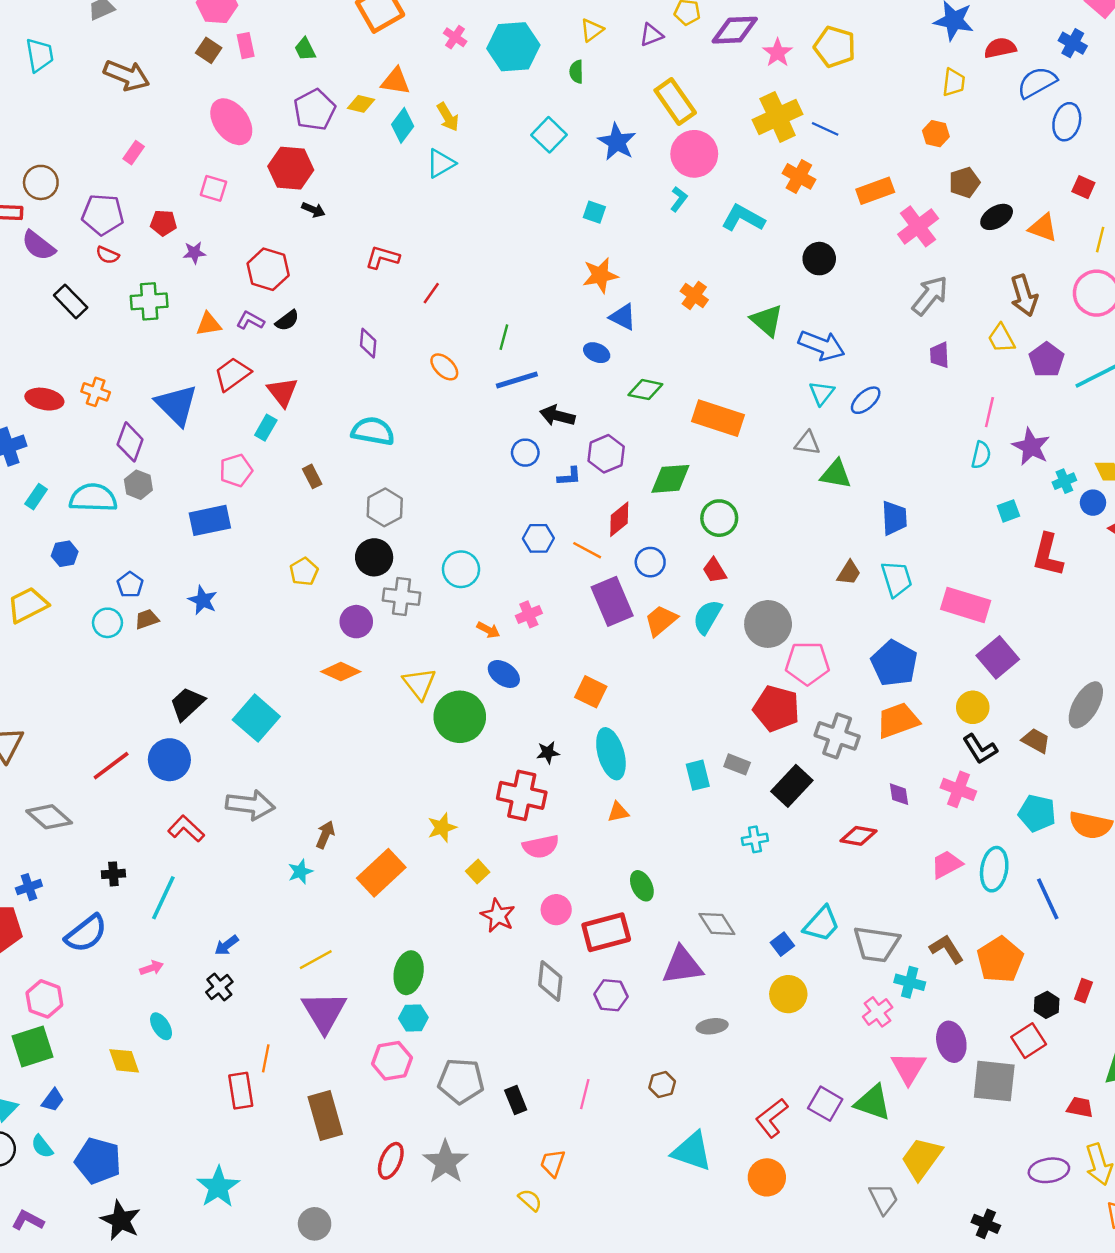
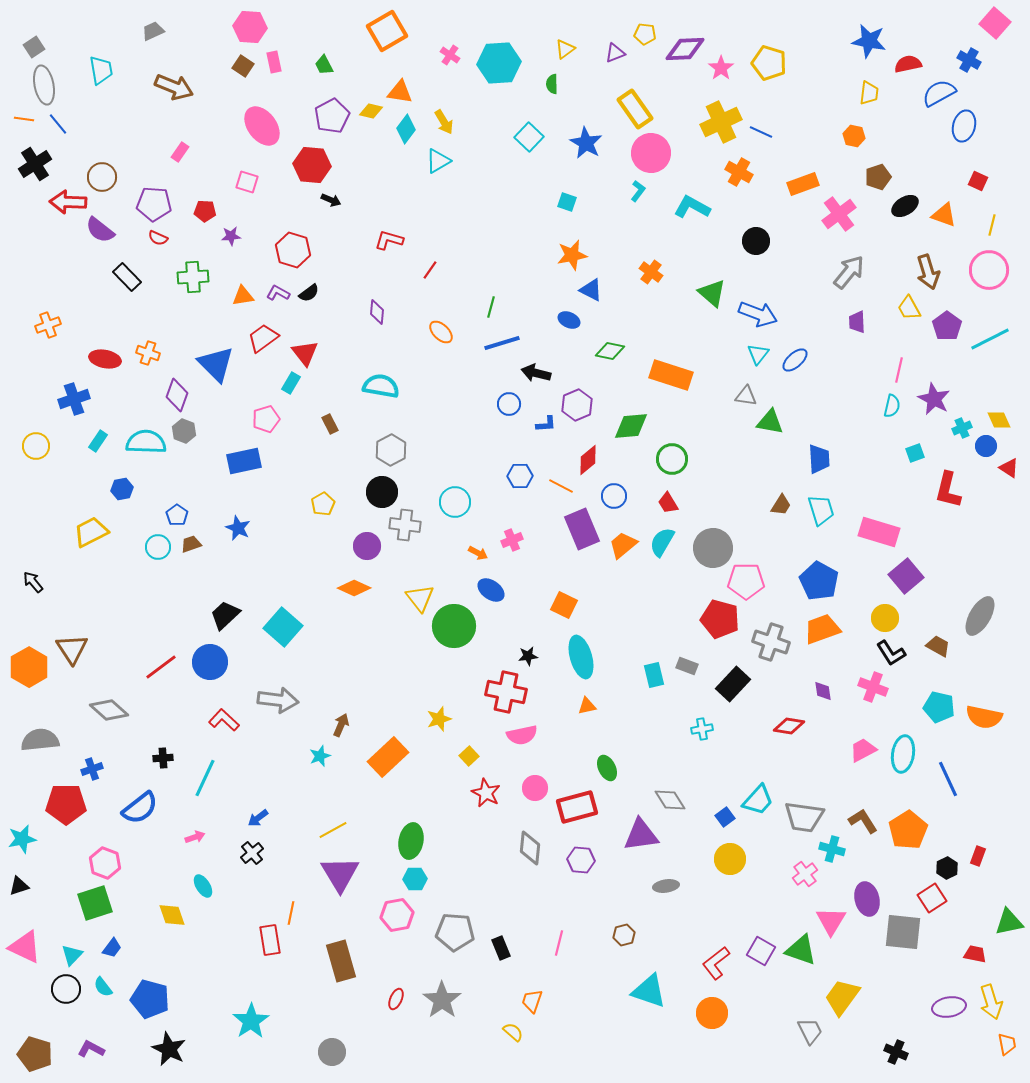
red ellipse: (391, 1161) -> (396, 999), size x0.7

